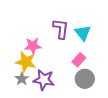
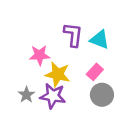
cyan triangle: (83, 33) -> (100, 40), turned -30
yellow star: (26, 62) -> (58, 74), moved

